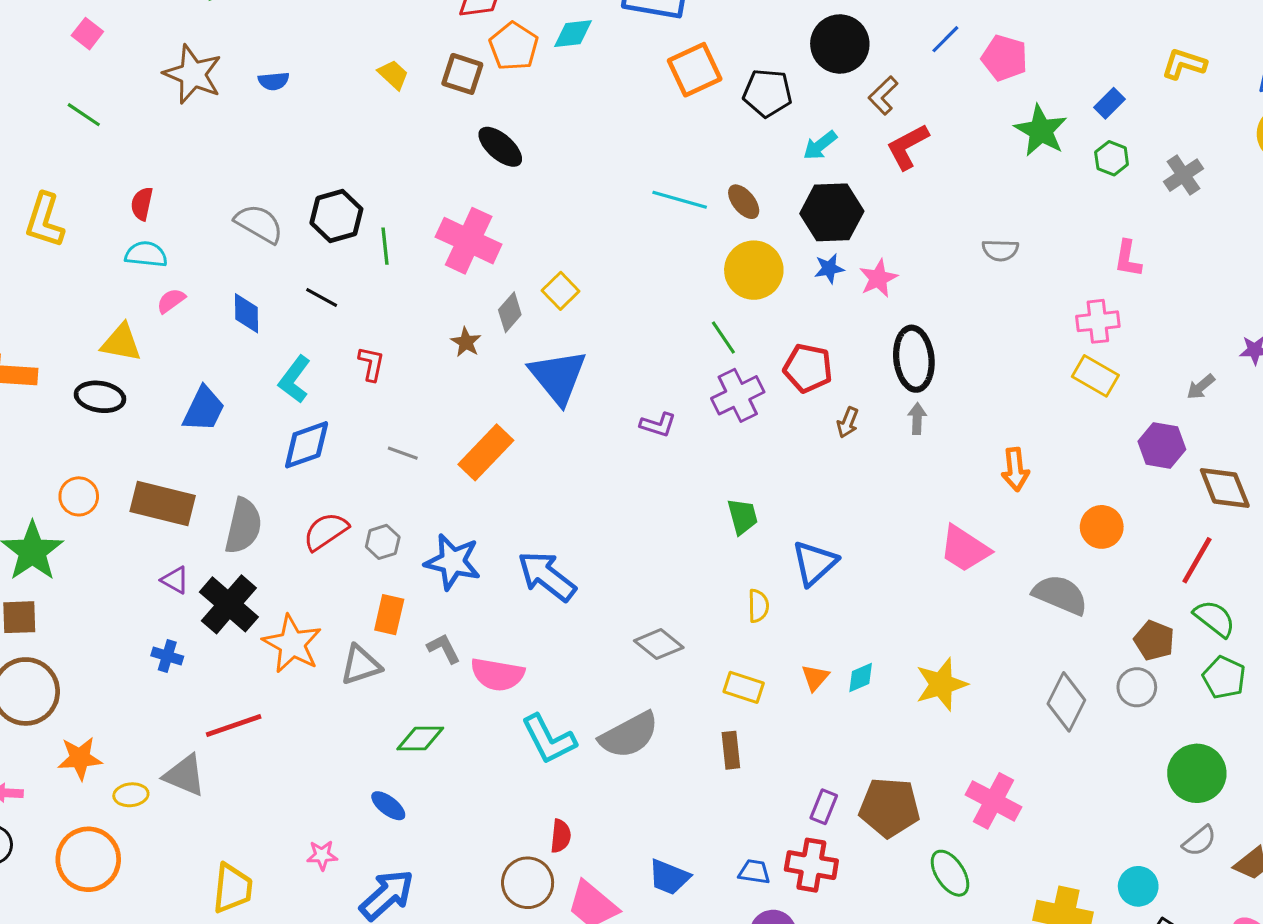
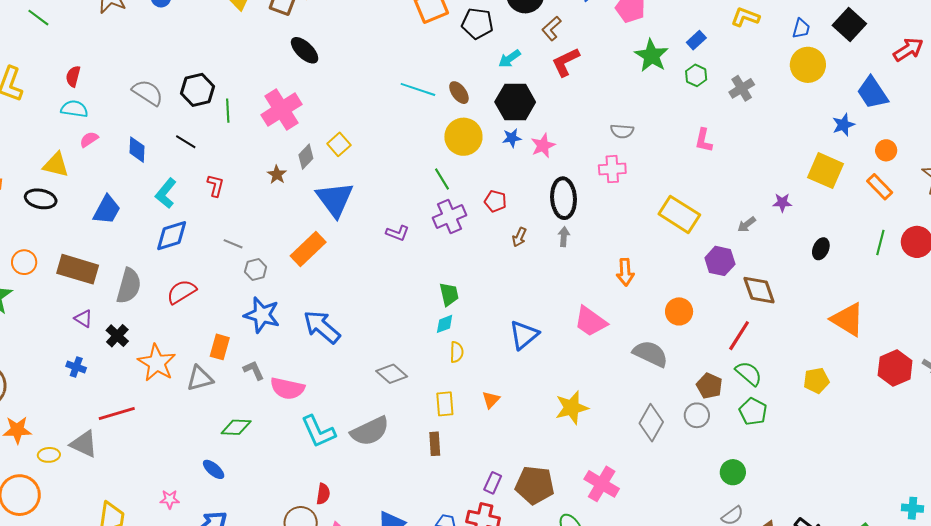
pink cross: (469, 241) -> (282, 110), turned 30
pink cross: (1098, 321) -> (612, 169), moved
red pentagon: (808, 368) -> (495, 201), size x0.7
yellow rectangle: (1095, 376) -> (679, 214), size x1.4
orange rectangle: (486, 452) -> (308, 249), moved
gray hexagon: (383, 542) -> (256, 269), moved
blue triangle: (814, 563) -> (524, 335), moved
black cross: (229, 604) -> (117, 336), size x0.6
cyan diamond: (861, 677) -> (445, 324), moved
yellow rectangle: (744, 687) -> (445, 404), turned 65
green circle: (1197, 773) -> (733, 472), size x0.7

